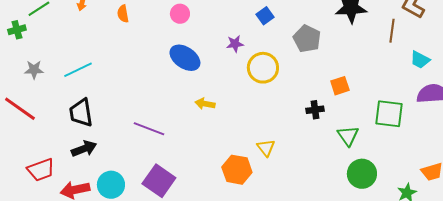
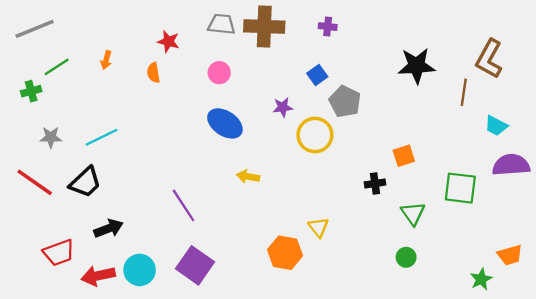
gray pentagon: (307, 39) -> (345, 102), moved
black trapezoid: (81, 113) -> (85, 182), moved, turned -124
purple line: (149, 129) -> (183, 205), turned 36
green circle: (362, 174) -> (406, 257), moved, size x0.6

